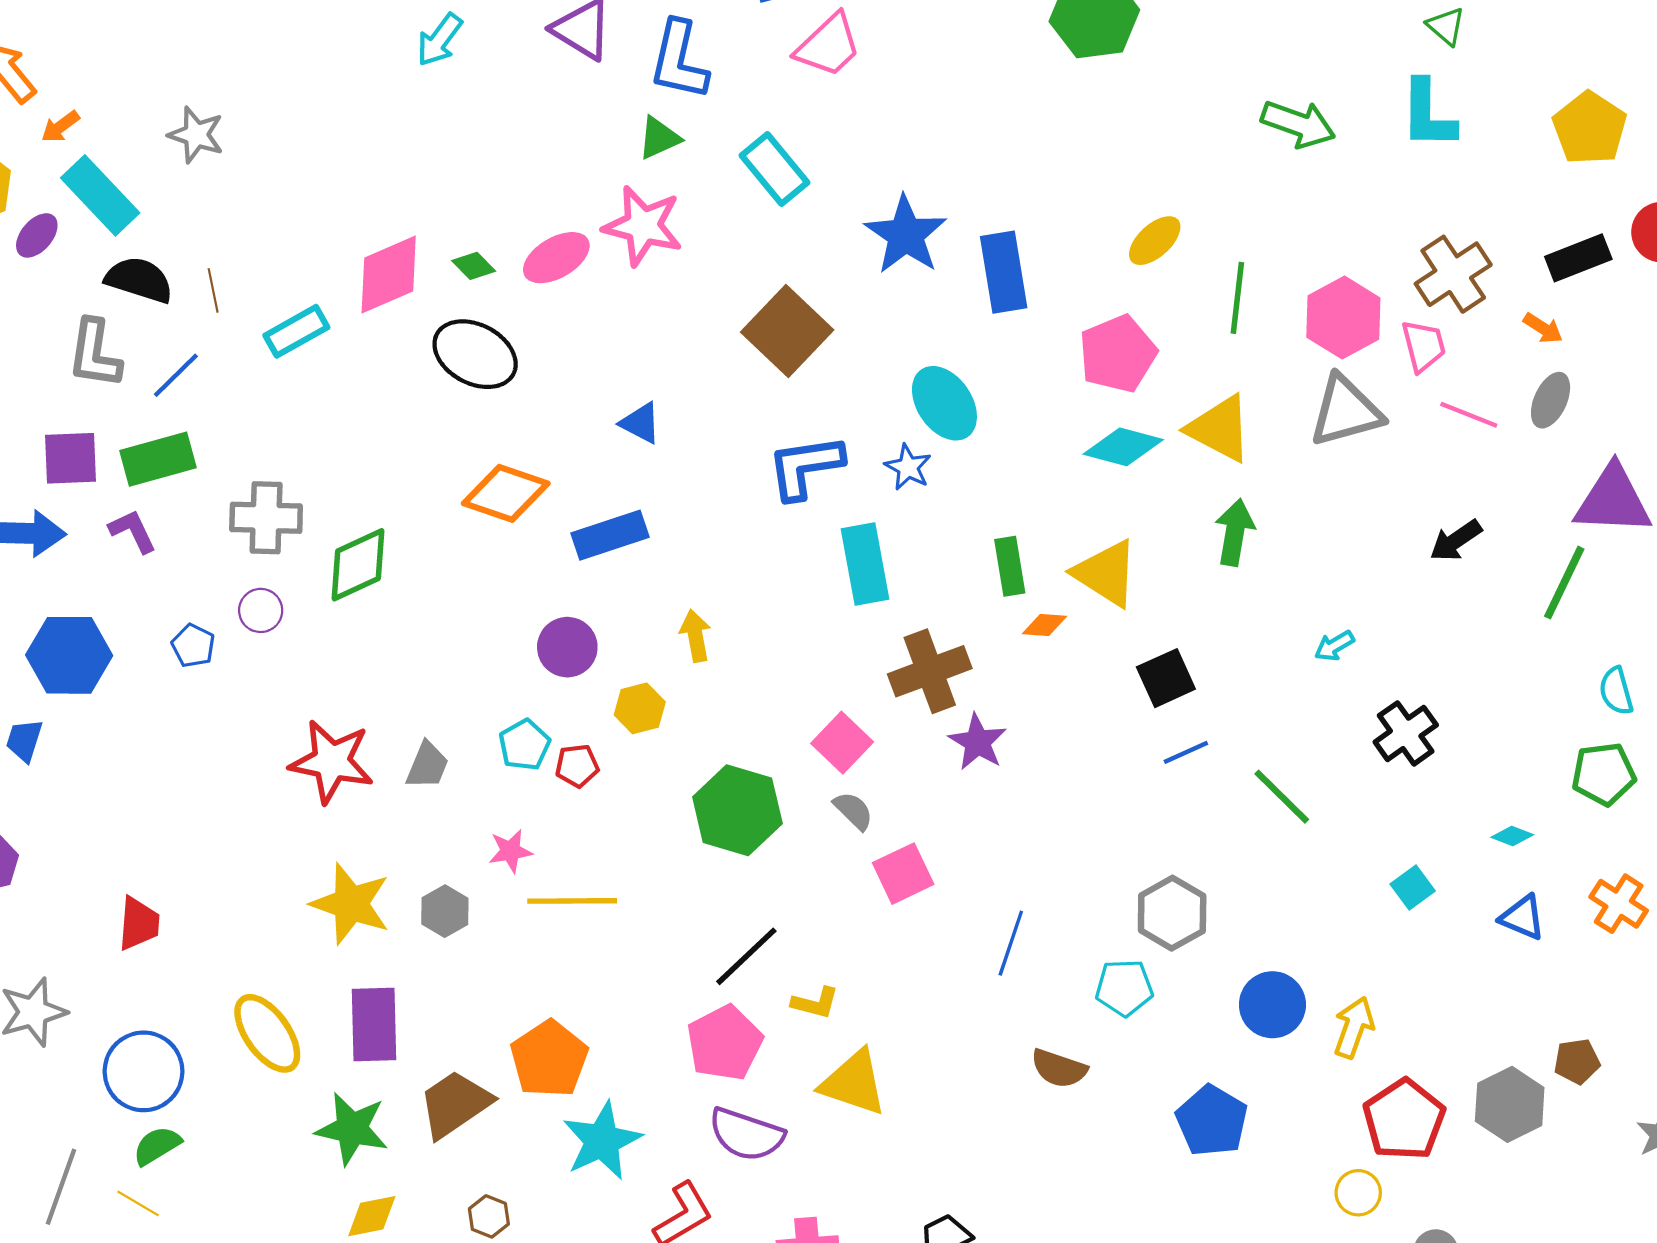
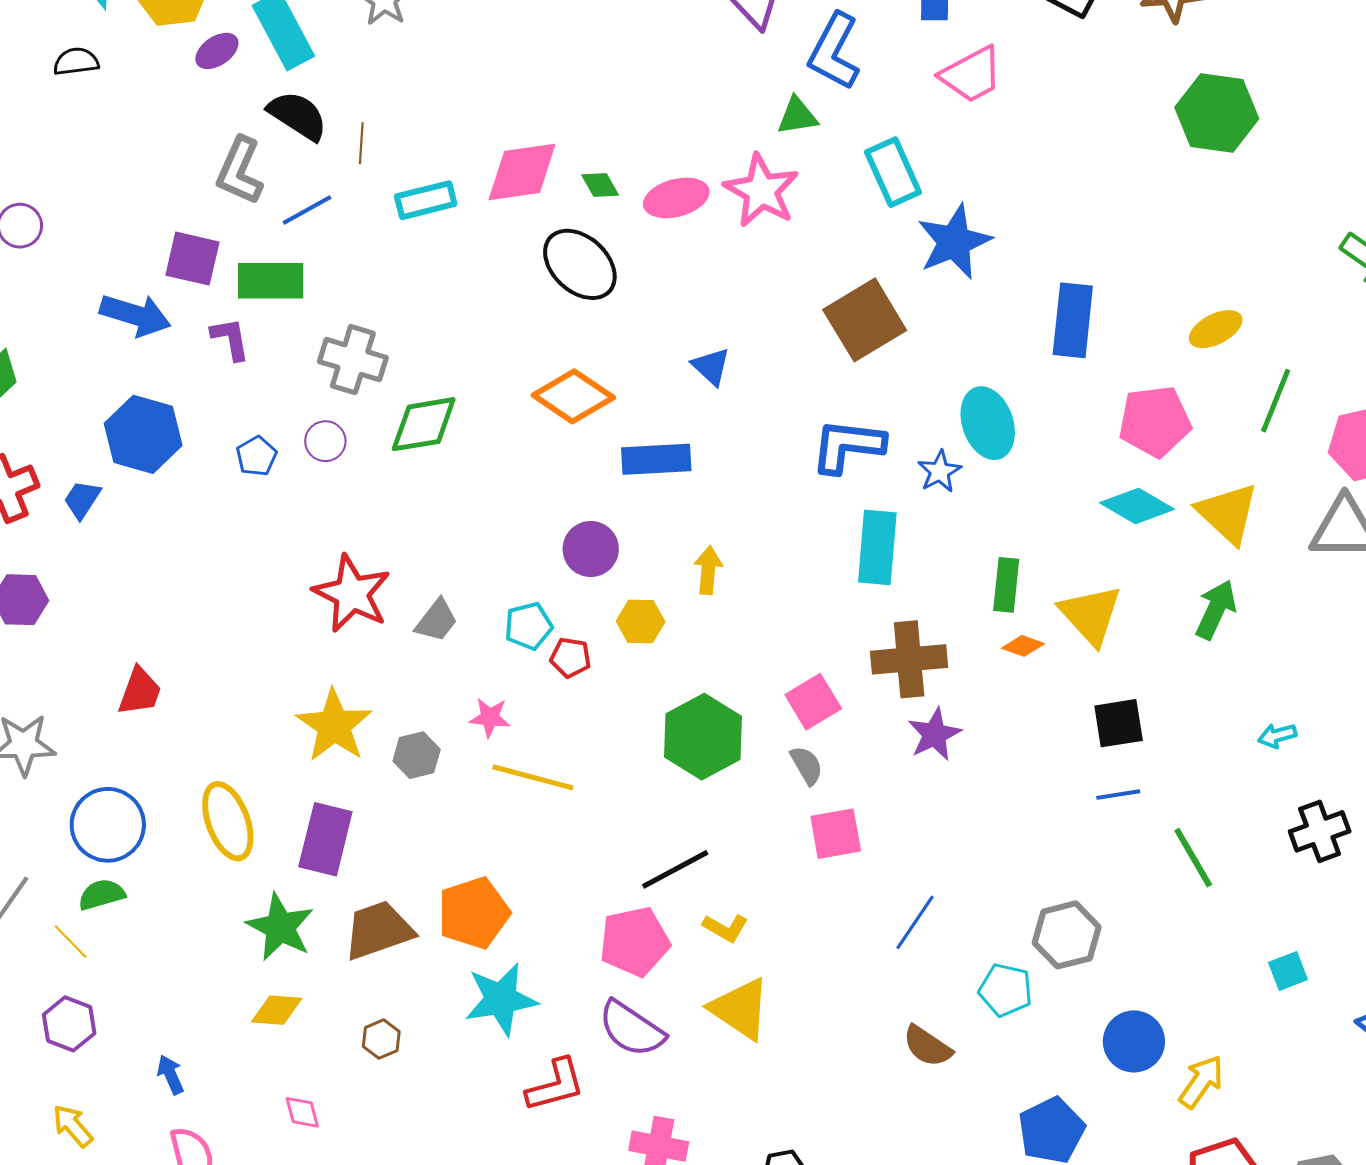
blue star: (906, 235) -> (954, 242), moved

